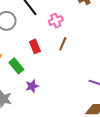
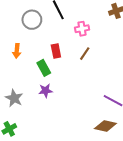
green rectangle: (16, 66) -> (44, 68), moved

